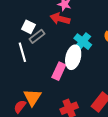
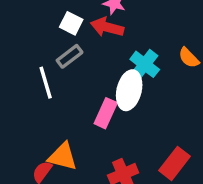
white square: (28, 27) -> (71, 23), moved
orange triangle: (32, 97) -> (63, 157), turned -48

